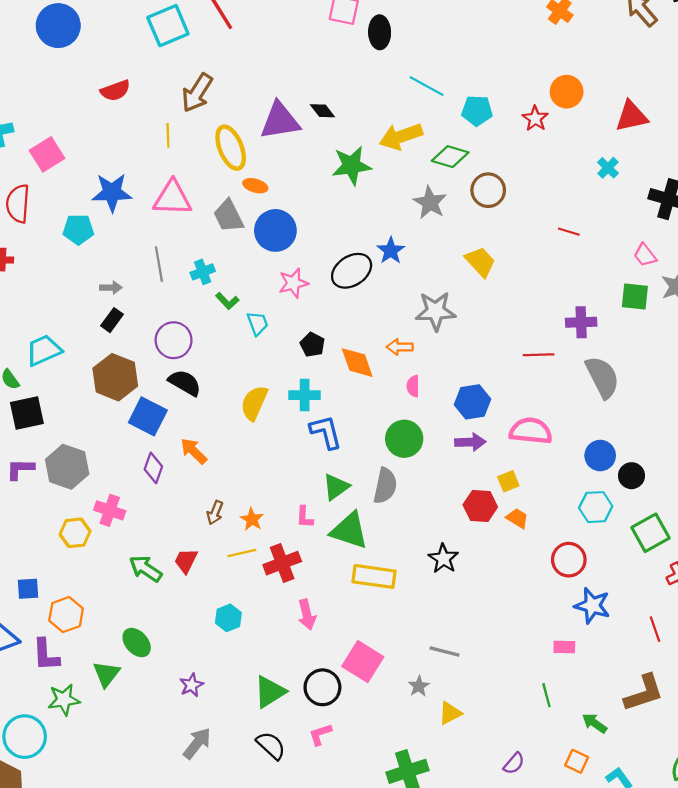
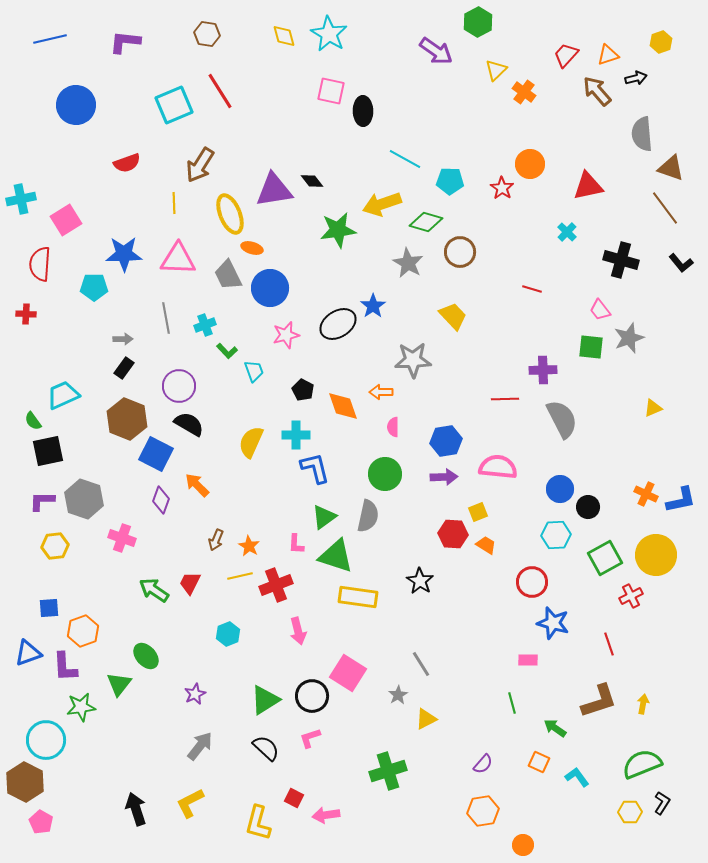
yellow hexagon: (75, 533) -> (55, 546), moved
gray line: (445, 651) -> (421, 664), turned 44

